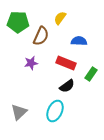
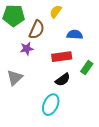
purple star: (31, 63) -> (27, 49), moved
red rectangle: (66, 63) -> (62, 57), turned -30
gray triangle: (19, 112) -> (15, 78), moved

